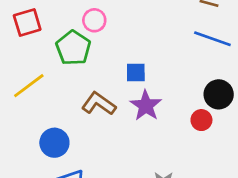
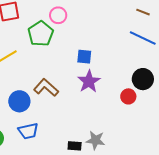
brown L-shape: (99, 104) -> (46, 88), moved

